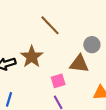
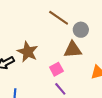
brown line: (50, 25) -> (59, 18), moved

